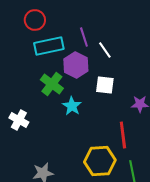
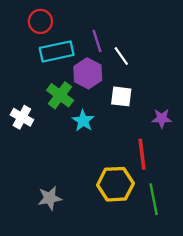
white cross: (19, 120) -> (22, 117), moved

